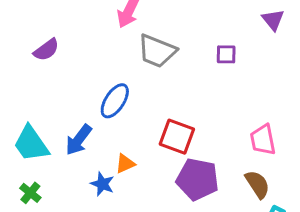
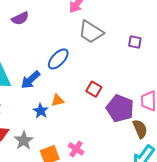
red square: (177, 137) -> (94, 89), size x0.7
purple pentagon: (198, 179) -> (120, 108), moved

